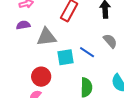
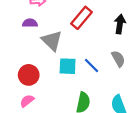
gray triangle: (46, 37) -> (52, 41), turned 40
red circle: (41, 77) -> (29, 75), moved

